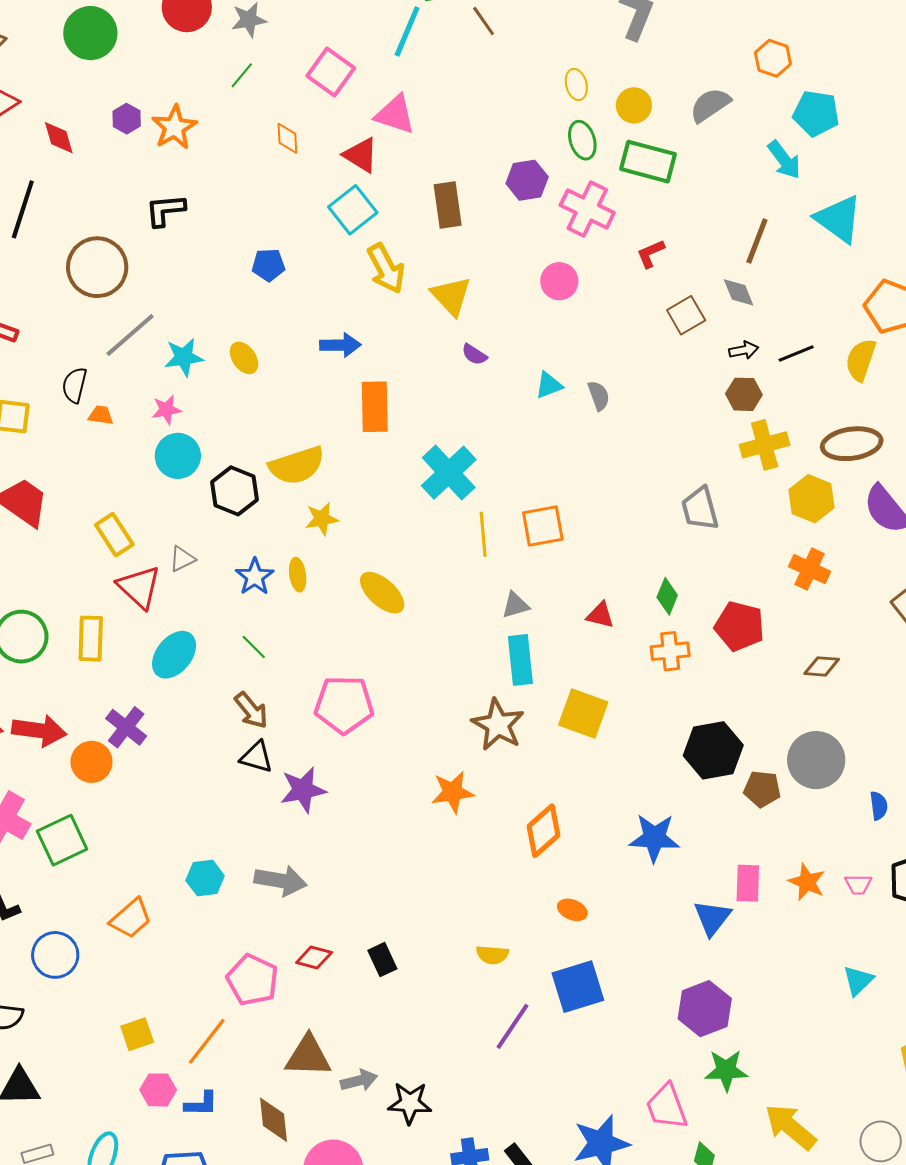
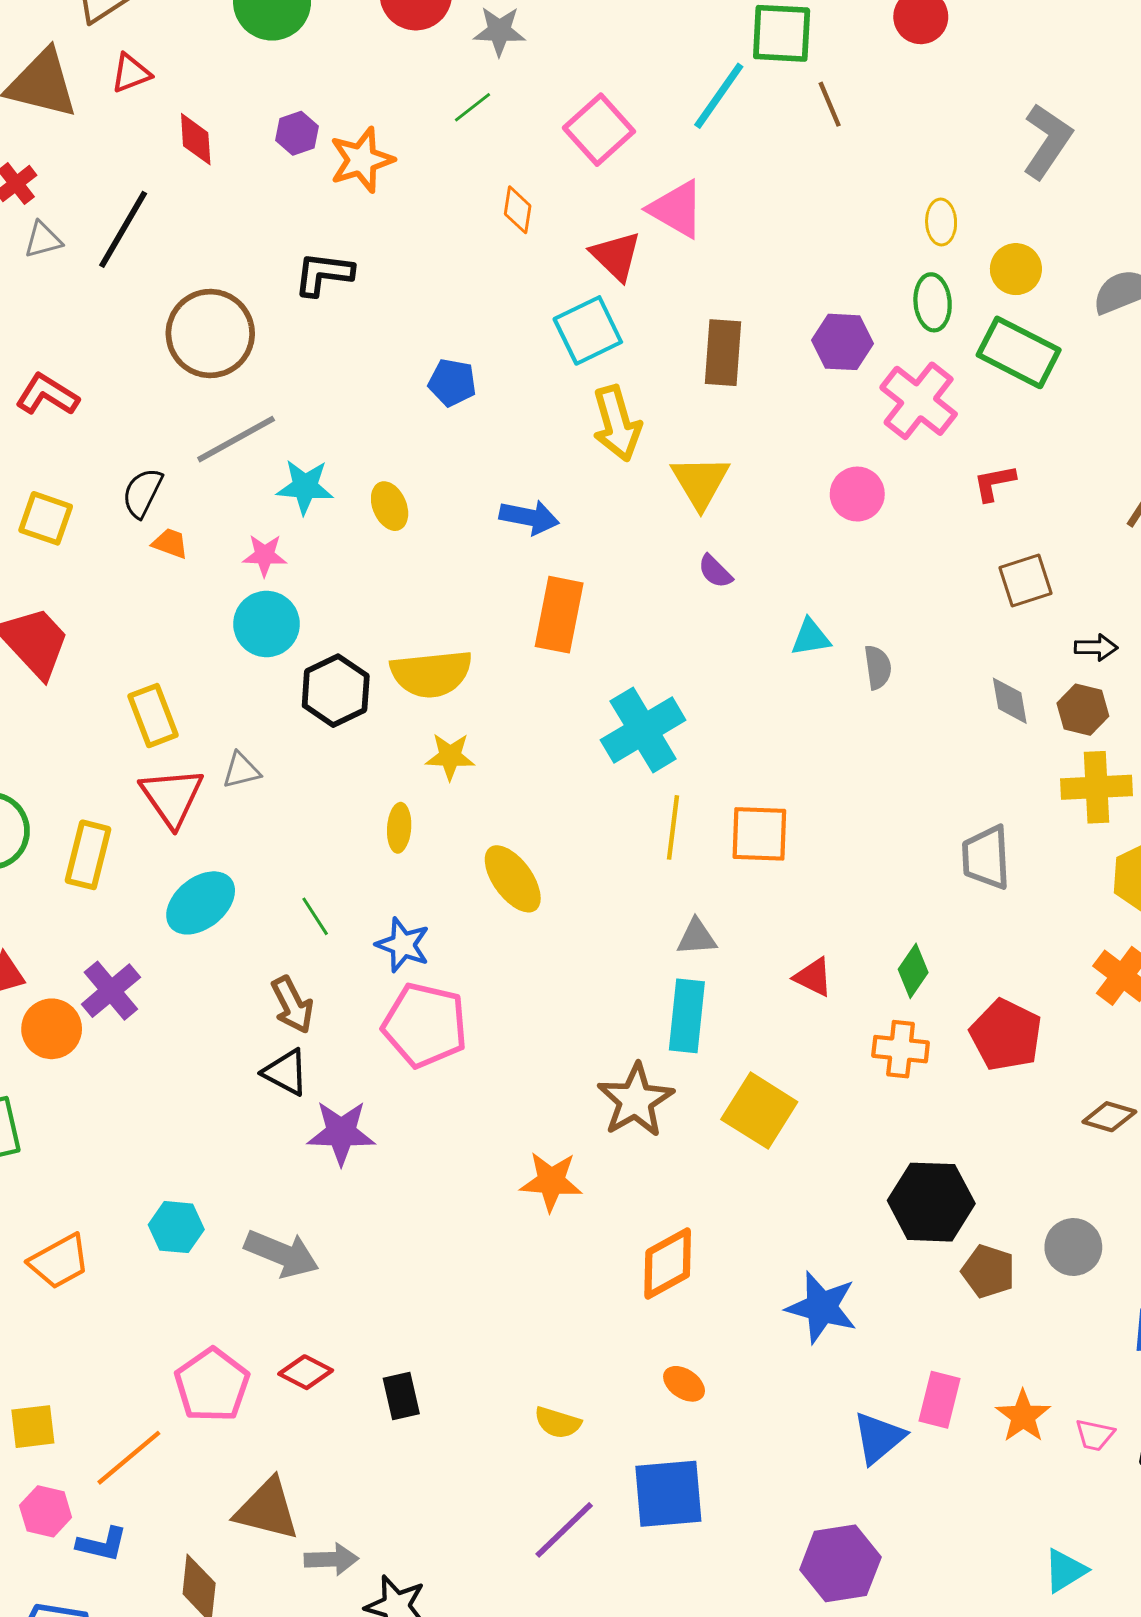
gray diamond: (739, 292) -> (1010, 701), moved
blue star: (255, 577) -> (403, 945), moved, turned -30
gray circle: (816, 760) -> (1073, 1247), size x0.7

